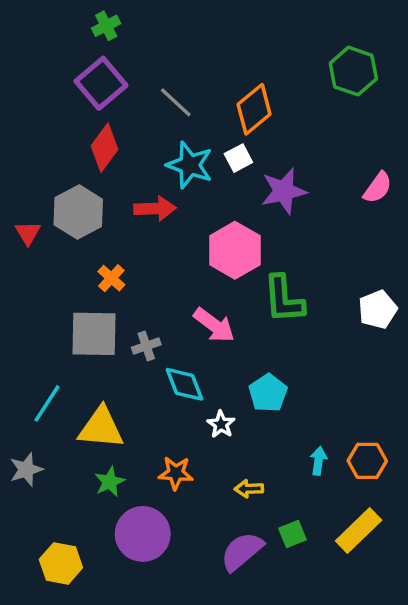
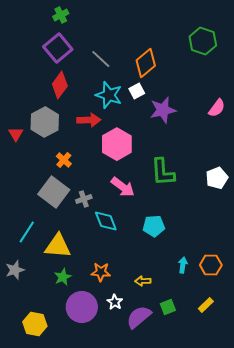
pink hexagon: (235, 250) -> (117, 144), moved
gray square: (94, 334) -> (54, 192), turned 36
cyan pentagon: (268, 393) -> (154, 226), turned 30
white star: (221, 424) -> (115, 302), moved
yellow rectangle: (359, 530) -> (206, 305), size x0.6

